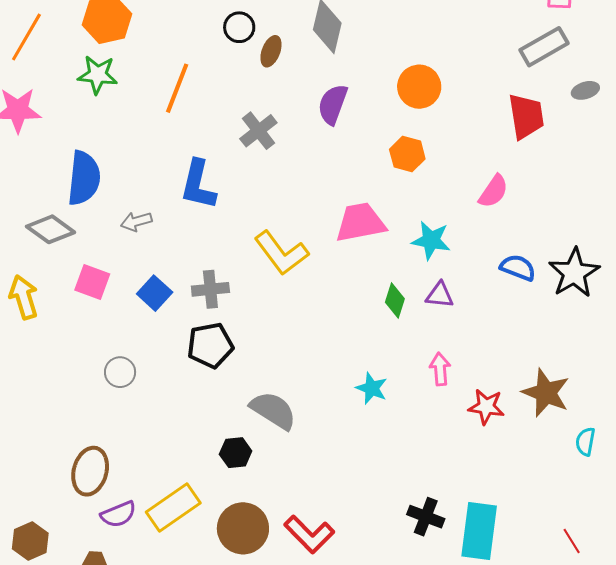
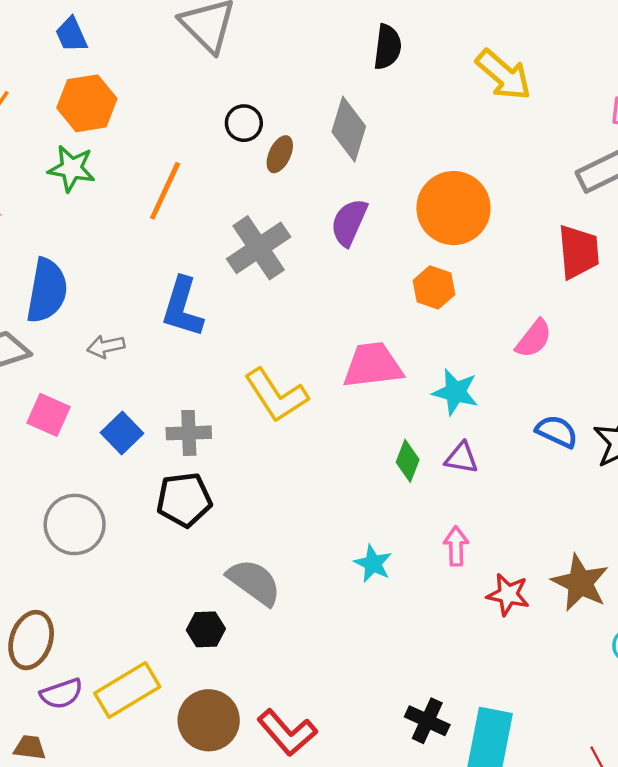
orange circle: (419, 87) -> (453, 208), size x1.4
gray cross: (258, 131) -> (259, 248), size x1.4
gray circle: (120, 372) -> (75, 524), size x1.6

